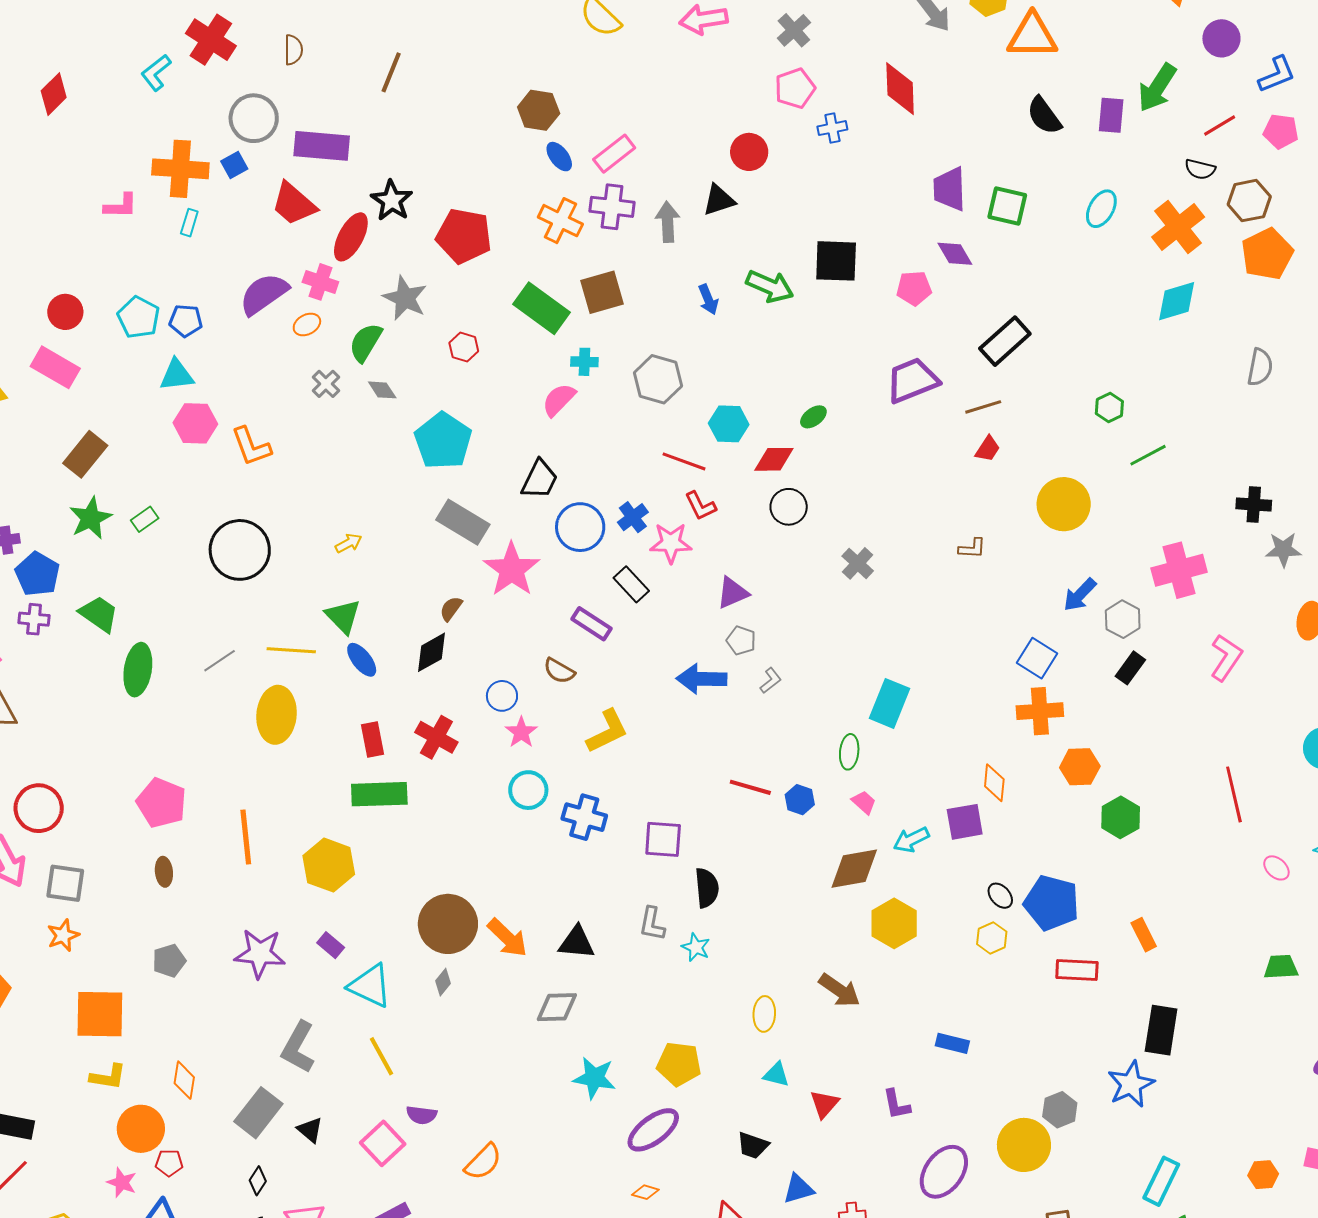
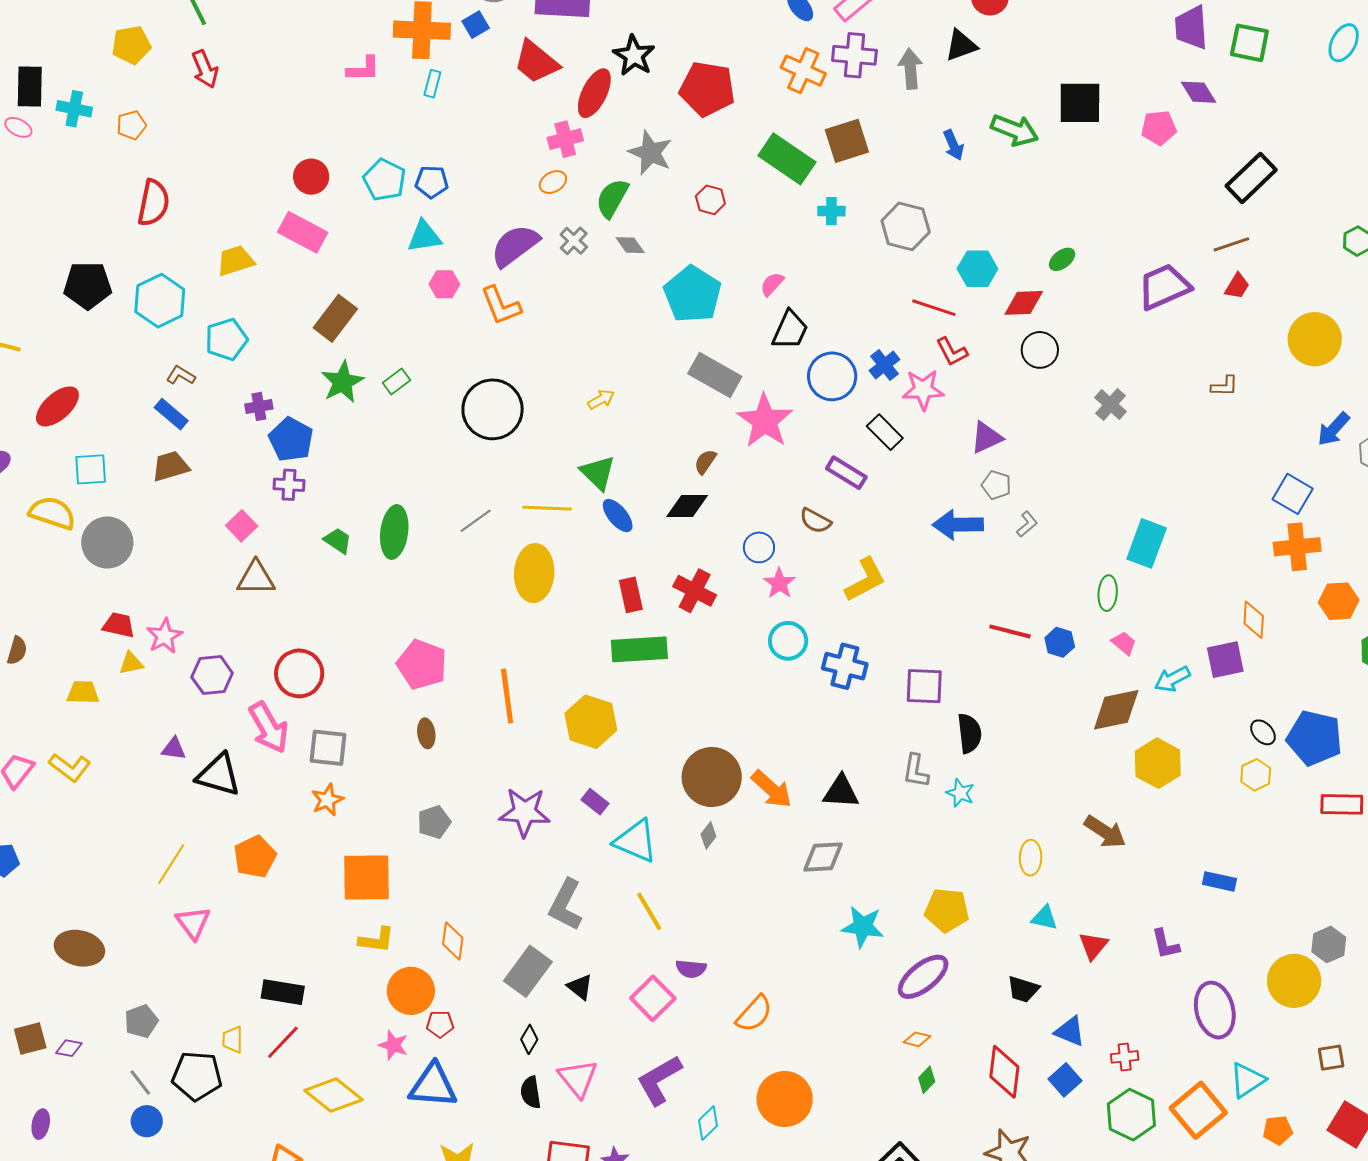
pink cross: (320, 282) -> (565, 139), turned -32
purple semicircle: (264, 294) -> (515, 246), moved
purple trapezoid: (912, 380) -> (1164, 287), moved
pink semicircle: (559, 400) -> (772, 284), moved, size x0.7
pink hexagon: (195, 423) -> (444, 284), size x0.7
green trapezoid: (99, 614) -> (338, 541), moved, size x0.7
black diamond: (431, 652) -> (687, 506), turned 30
purple ellipse: (944, 1172) -> (1215, 1010), turned -48
blue triangle: (798, 1189) -> (1070, 1031), turned 40

